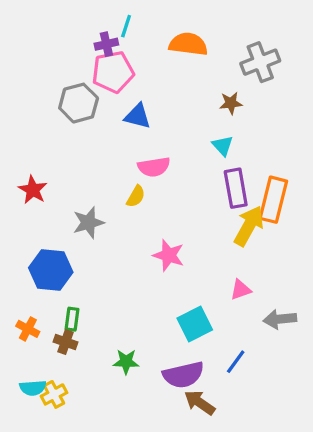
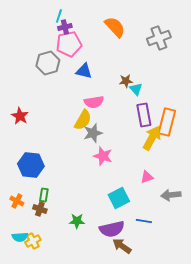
cyan line: (126, 26) -> (59, 16), moved
orange semicircle: (188, 44) -> (115, 27), turned 40
brown star: (231, 103) -> (126, 81), moved
yellow semicircle: (136, 196) -> (83, 120), size x1.5
gray star: (88, 223) -> (93, 133), moved
blue line: (236, 362) -> (144, 221), turned 63

